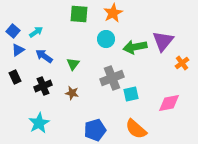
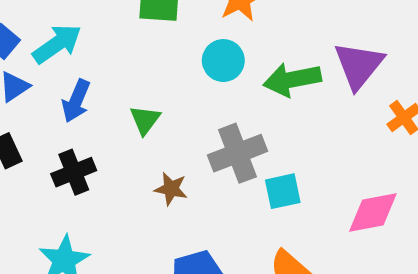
cyan arrow: (36, 32) -> (57, 44), size x1.5
blue arrow: (44, 56) -> (76, 101), turned -102
brown star: (72, 93) -> (171, 189), moved

